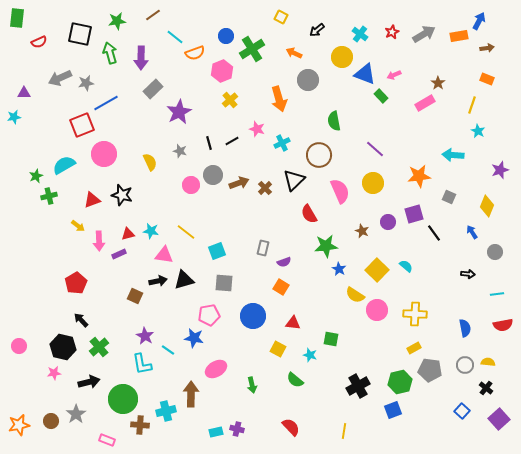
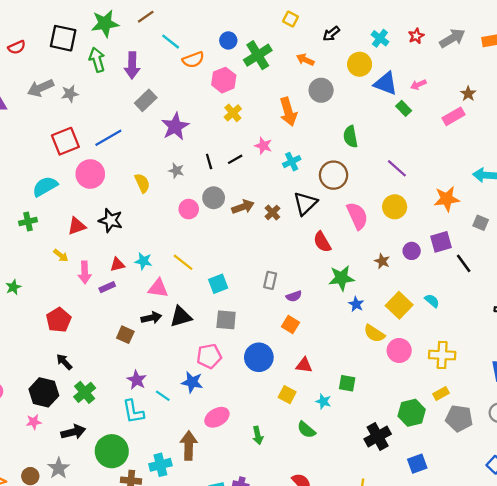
green star: (117, 21) -> (105, 24), size x1.4
blue line: (106, 103) -> (108, 138), moved
green star: (36, 176) -> (13, 287), moved
green hexagon: (400, 382) -> (412, 413), moved

